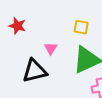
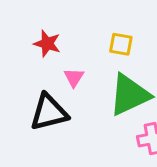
red star: (17, 26) -> (47, 44), moved

